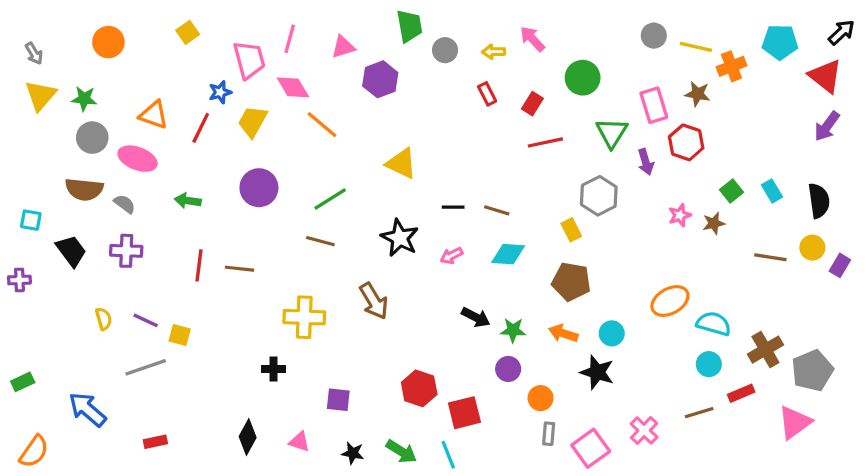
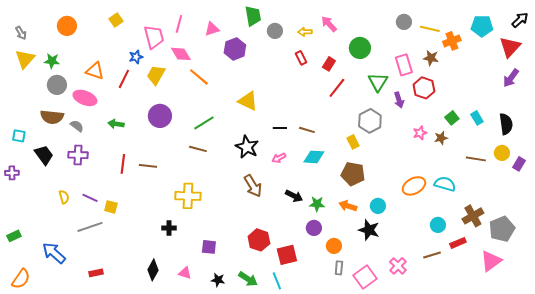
red triangle: (825, 76) -> (510, 47), turned 35
red line: (545, 142) -> (337, 88), turned -40
brown arrow: (374, 301) -> (253, 186), moved
cyan semicircle: (714, 324) -> (445, 184), moved

